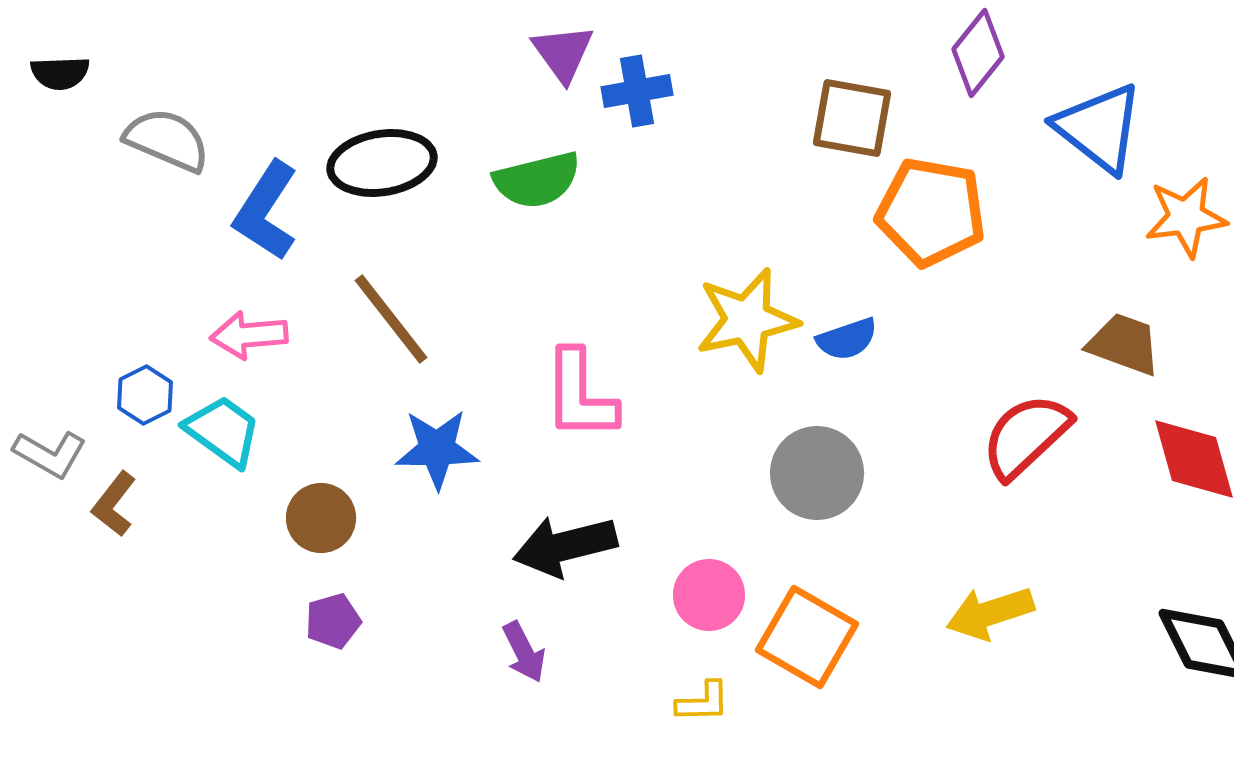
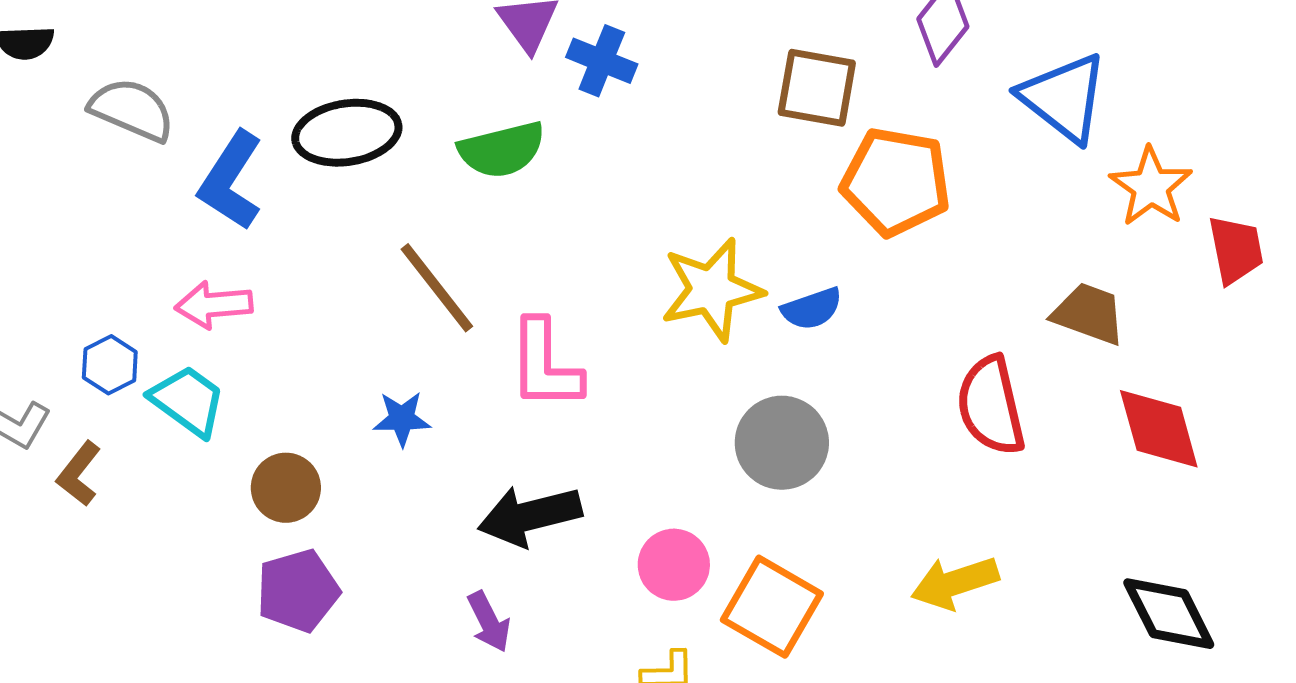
blue cross: (637, 91) -> (602, 61), turned 32
orange star: (1186, 217) -> (1151, 187), turned -30
brown line: (391, 319) -> (437, 288), moved
red semicircle: (1026, 436) -> (991, 406), turned -60
blue star: (437, 449) -> (402, 419), size x0.7
purple pentagon: (333, 621) -> (298, 591), size x1.5

